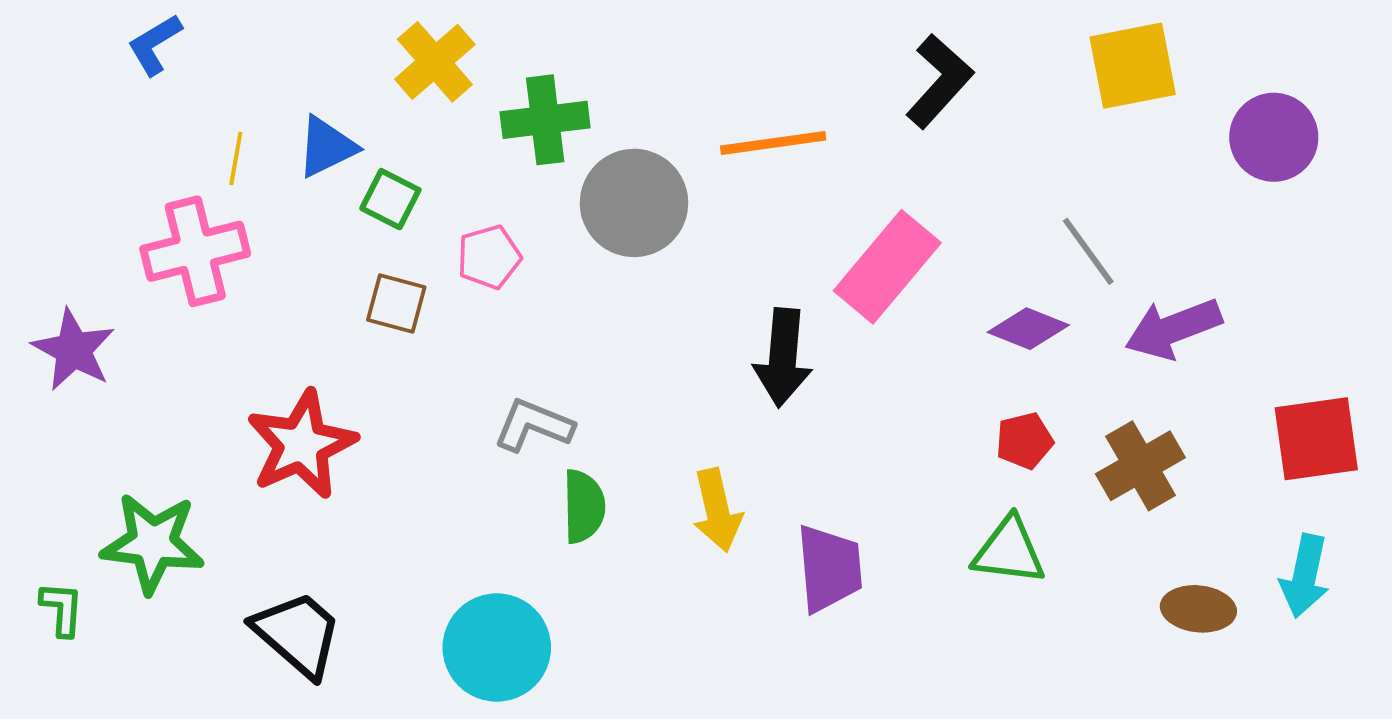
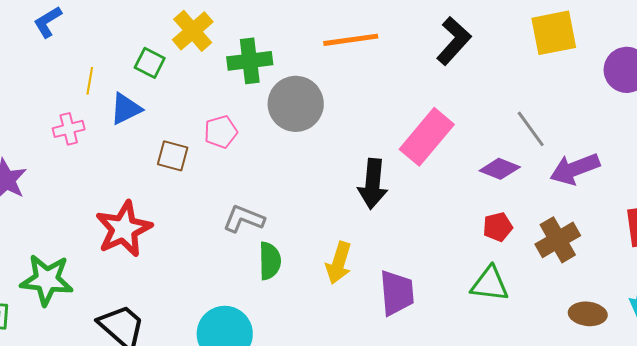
orange line: (773, 143) -> (351, 40), moved
blue triangle: (327, 147) -> (126, 109), moved
green square: (390, 199) -> (150, 63), moved
pink cross: (195, 251) -> (69, 129), size x0.6
yellow arrow: (717, 510) -> (339, 263), turned 30

